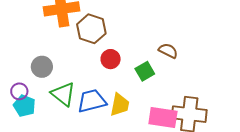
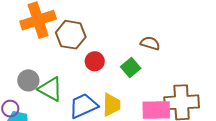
green triangle: (63, 94) -> (50, 89), moved

